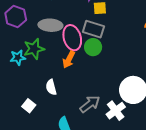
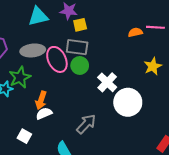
orange arrow: (69, 60) -> (41, 100), moved
white semicircle: (51, 87) -> (44, 113), turned 91
white cross: (116, 111) -> (107, 82), moved

